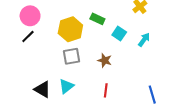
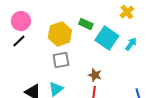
cyan square: (119, 33) -> (107, 38), size x1.6
brown star: (105, 60) -> (95, 75), moved

